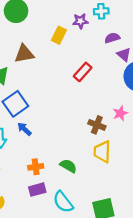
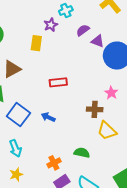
red rectangle: (83, 72) -> (58, 82), moved, turned 60
blue arrow: (24, 129) -> (48, 117), moved
yellow trapezoid: (102, 152) -> (107, 131), turned -30

